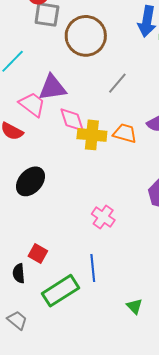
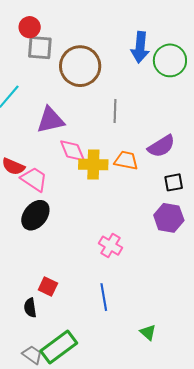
gray line: (117, 83) -> (115, 111), turned -35
pink trapezoid: (32, 104) -> (34, 179), moved
green rectangle: (61, 291) -> (59, 347), moved

